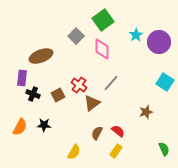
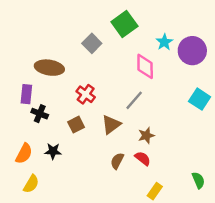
pink diamond: (102, 49) -> (145, 66), moved
brown ellipse: (41, 56) -> (49, 68), turned 30
red cross: (79, 85) -> (86, 94), moved
brown square: (58, 95) -> (76, 125), moved
brown star: (146, 112) -> (146, 135), moved
yellow rectangle: (116, 151) -> (155, 191), moved
yellow semicircle: (74, 152) -> (31, 184), moved

